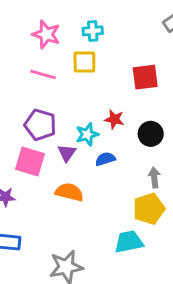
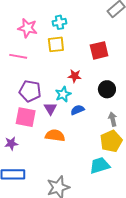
pink line: (43, 74) -> (18, 56), moved
red star: (114, 119) -> (75, 76), moved

